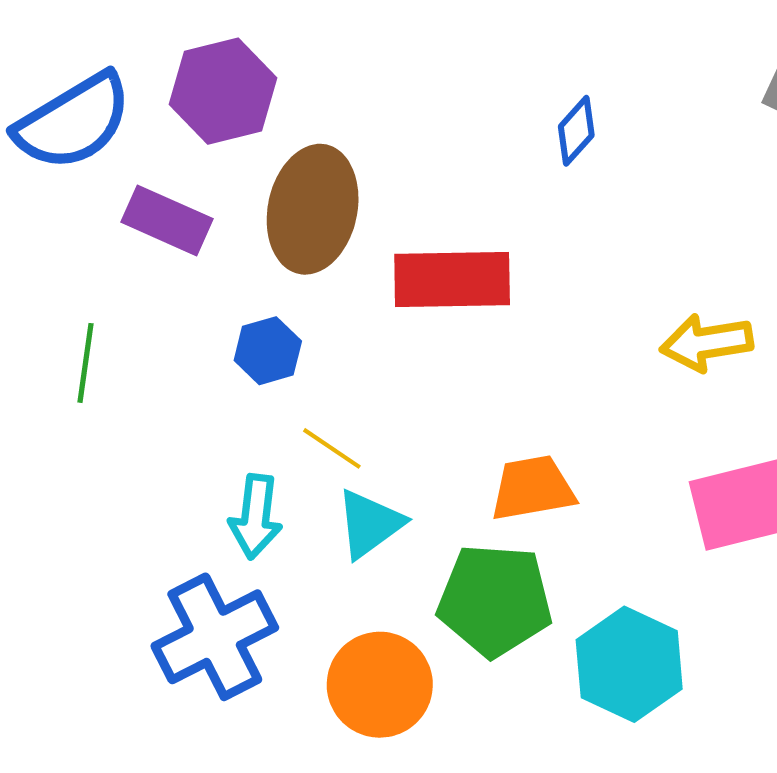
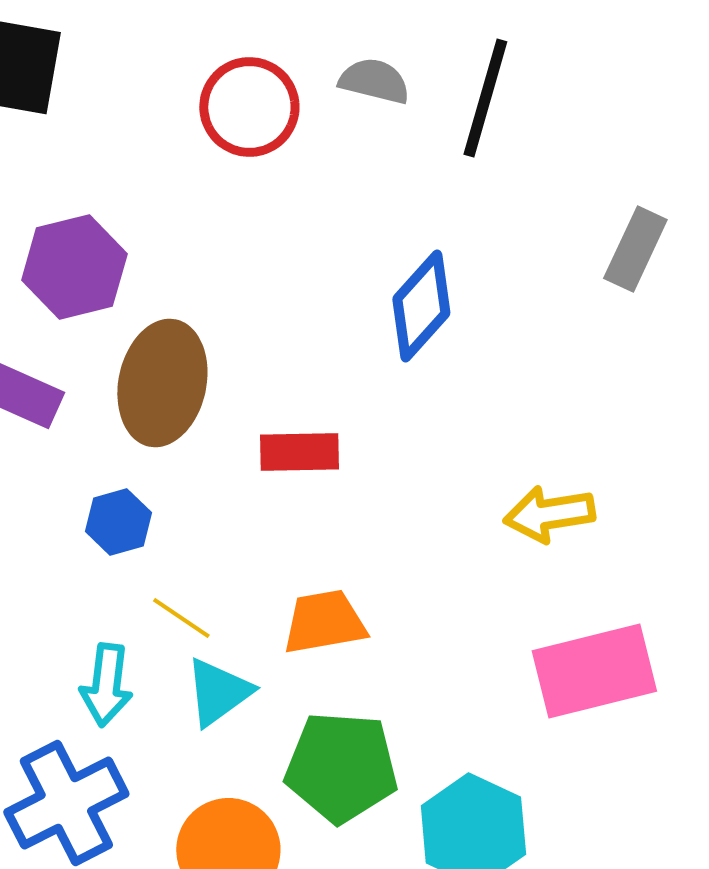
blue diamond: (576, 131) -> (421, 306), size x1.6
red rectangle: (452, 279) -> (299, 452), size x0.7
orange trapezoid: (532, 488) -> (324, 622), moved

